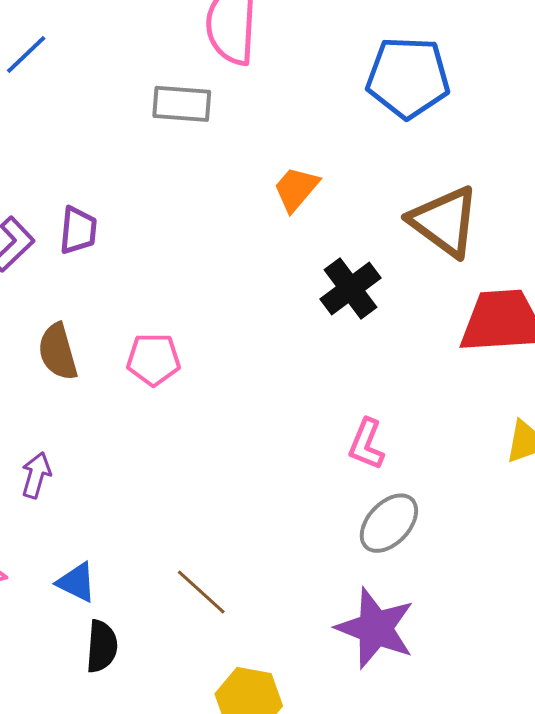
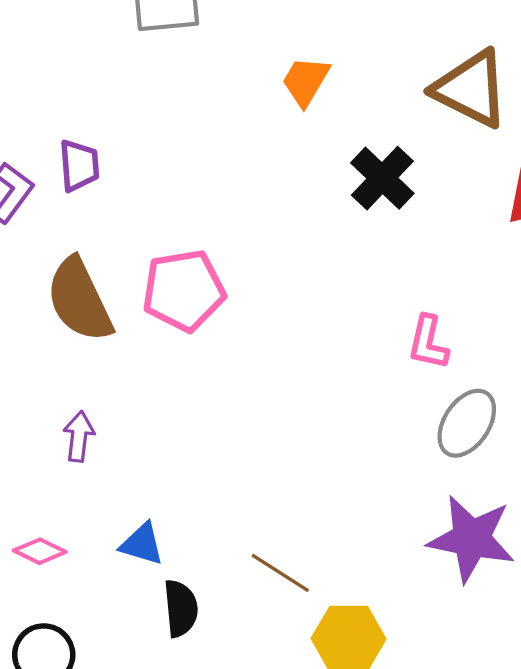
brown semicircle: (58, 352) -> (79, 300), size x1.4
pink pentagon: (153, 359) -> (184, 290), size x1.4
brown line: (201, 592) -> (280, 573), moved

